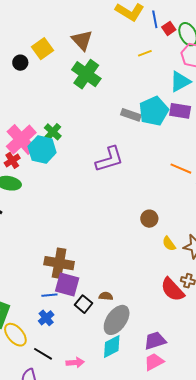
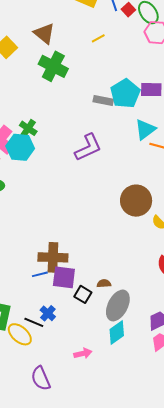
yellow line: (145, 53) -> (98, 38), moved
cyan triangle: (180, 82) -> (145, 130), moved
brown circle: (149, 219) -> (136, 201), size x1.8
blue line: (49, 295) -> (40, 274), moved
black line: (43, 354) -> (34, 322), moved

